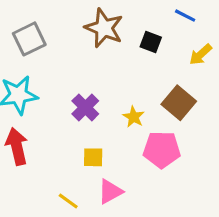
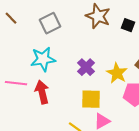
yellow star: (134, 117) -> (117, 73), size x1.5
yellow square: (93, 157) -> (91, 99), size x1.5

